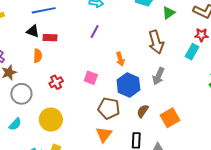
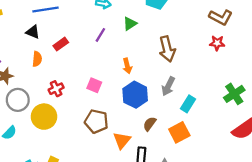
green triangle: (169, 13) -> (130, 24), moved
red rectangle: (50, 38) -> (61, 44), moved, turned -40
cyan rectangle: (192, 52) -> (188, 104), moved
brown pentagon: (109, 108) -> (96, 121), moved
yellow circle: (51, 120) -> (44, 117), moved
orange triangle: (104, 134) -> (122, 140), moved

